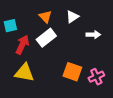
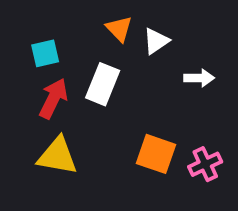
orange triangle: (45, 17) -> (119, 29), moved
cyan square: (10, 26) -> (45, 53), moved
white rectangle: (46, 38) -> (103, 84), turned -30

